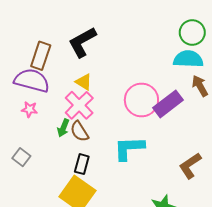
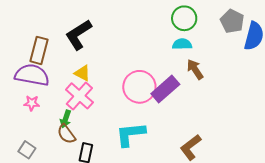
cyan semicircle: (188, 59) -> (182, 44), size x0.7
brown semicircle: (79, 131) -> (66, 134), moved

